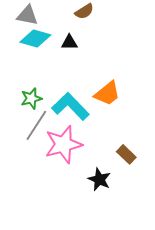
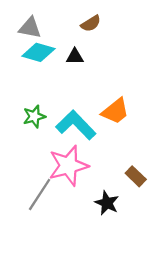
gray line: (36, 125) -> (40, 194), moved

